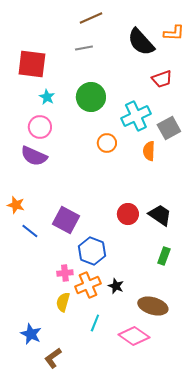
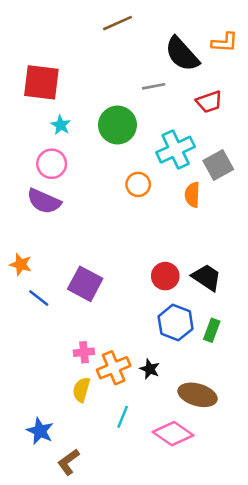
gray line: (84, 48) -> (154, 86), moved
blue hexagon: (92, 251) -> (176, 323), moved

